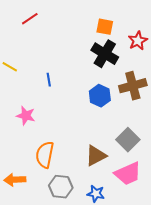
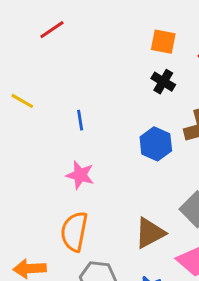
black cross: (105, 54) -> (163, 82), size x0.6
pink star: (26, 116) -> (80, 175), moved

